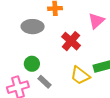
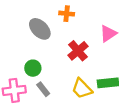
gray ellipse: (33, 27) -> (40, 29), turned 35

